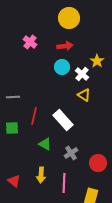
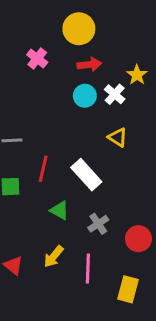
yellow circle: (69, 18) -> (79, 29), moved
yellow star: (97, 61) -> (137, 75), moved
white cross: (82, 74) -> (115, 94), moved
yellow arrow: (41, 175) -> (54, 257), turned 35

